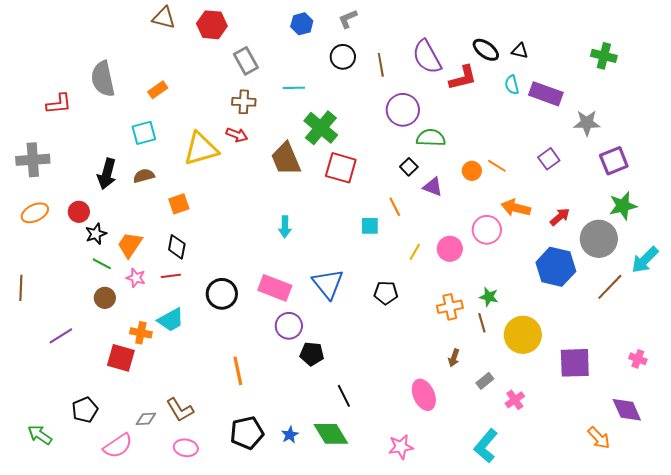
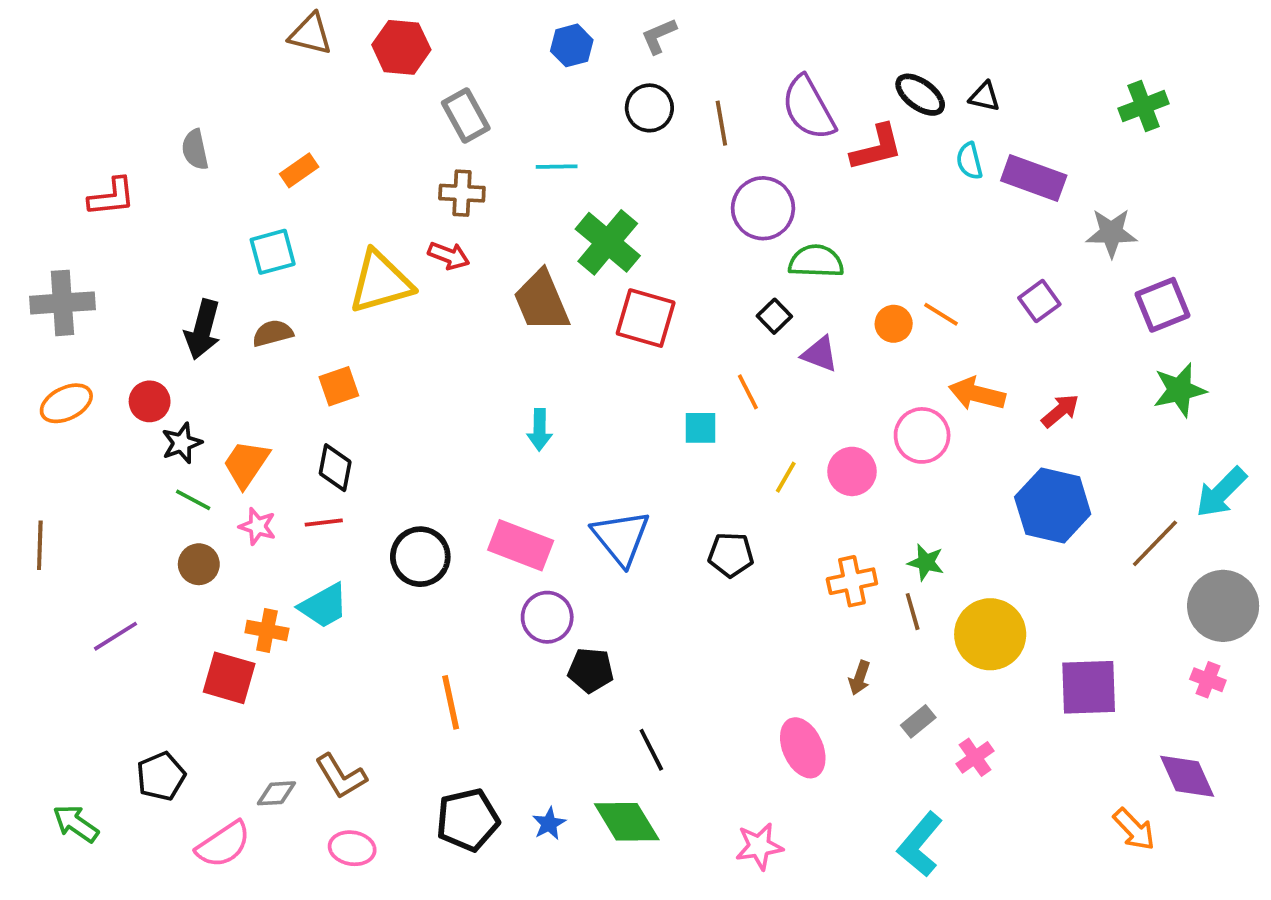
green cross: (604, 56) -> (1144, 106), turned -35
gray semicircle: (103, 79) -> (195, 150), size x0.6
gray circle: (599, 239) -> (1223, 606), moved

